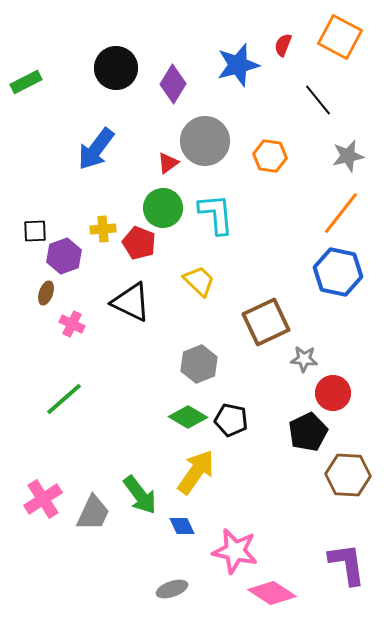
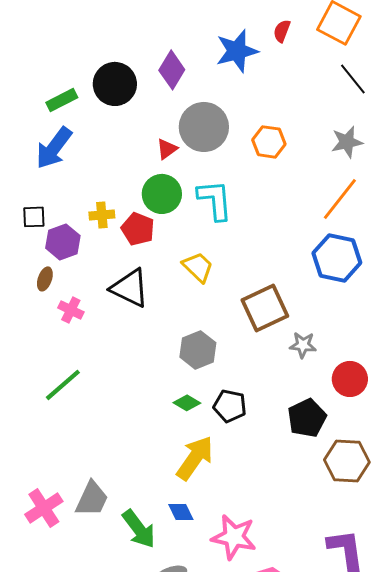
black circle: (116, 68) -> (115, 84), moved
green rectangle: (26, 82) -> (62, 100), moved
black line: (318, 100) -> (353, 79), moved
blue arrow: (96, 149) -> (54, 148), moved
red circle: (333, 393) -> (350, 379), moved
green diamond: (188, 417) -> (187, 403), size x0.7
green arrow: (140, 495) -> (139, 529), moved
pink cross: (43, 499) -> (44, 508), moved

